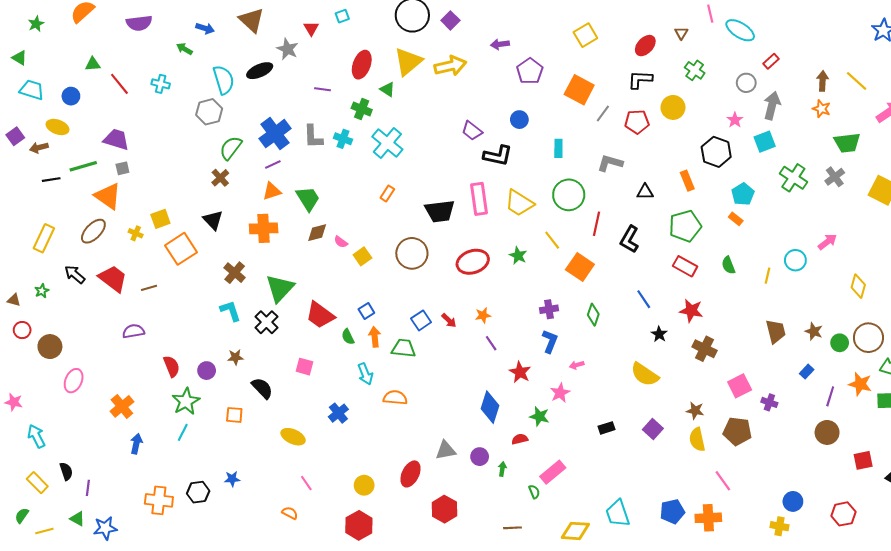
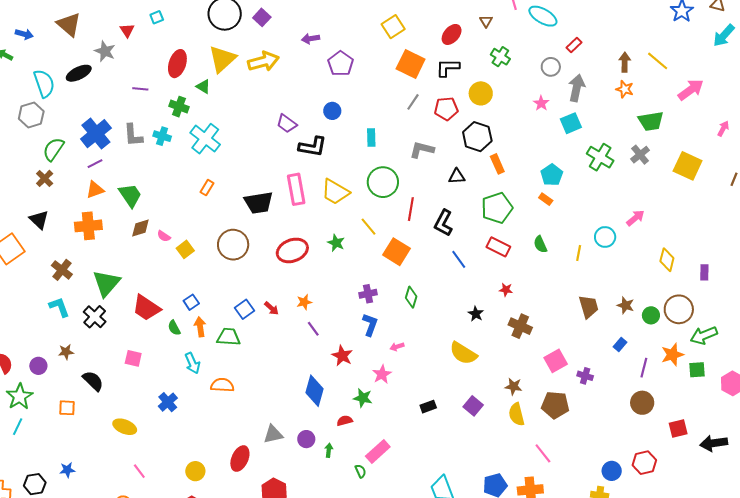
orange square: (579, 90) -> (411, 64), moved
black hexagon: (716, 152) -> (477, 137), moved
blue line: (644, 299) -> (459, 259), moved
red star: (691, 311) -> (506, 290), size x0.6
orange star: (860, 384) -> (672, 355), turned -30
red hexagon: (843, 514) -> (644, 463), moved

